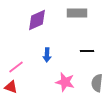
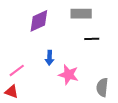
black line: (87, 51) -> (92, 39), moved
pink star: (65, 82) -> (68, 75), moved

